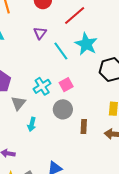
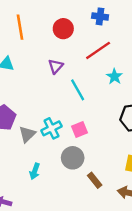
cyan star: (86, 44) -> (114, 77), moved, size x0.6
gray triangle: (18, 103) -> (27, 134), moved
brown rectangle: (84, 126) -> (95, 180), turned -48

